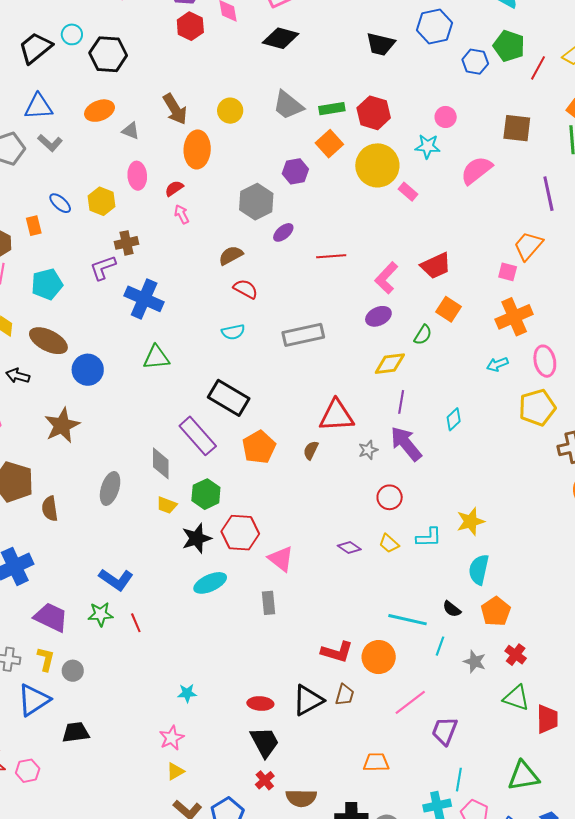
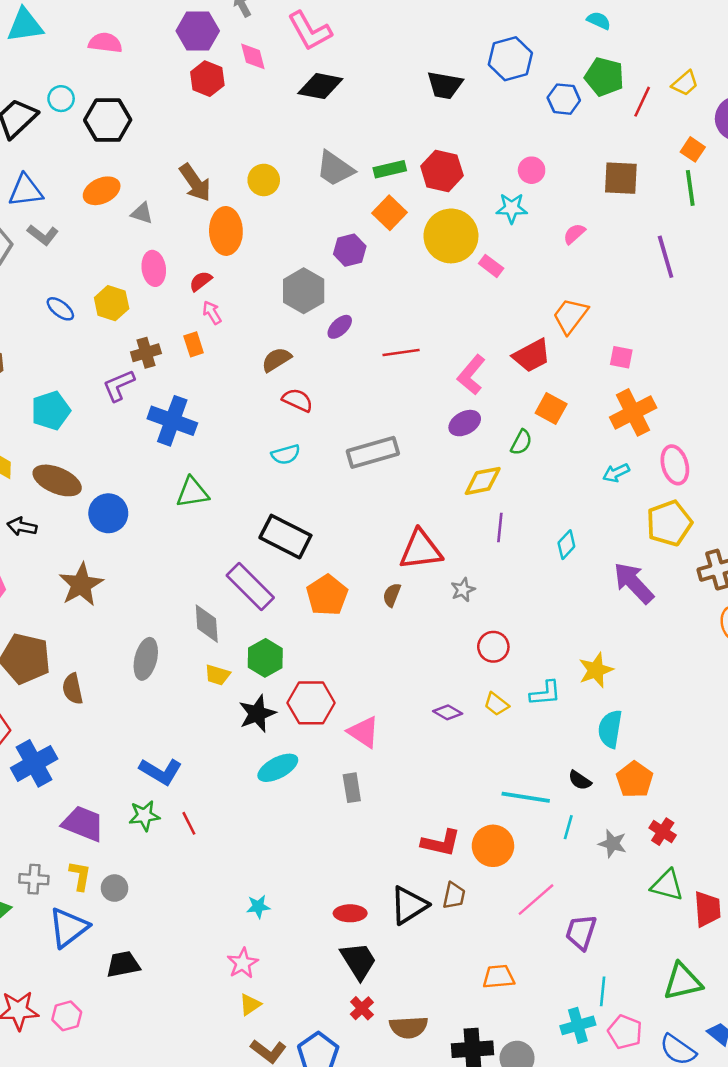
pink semicircle: (476, 170) -> (574, 234), size x0.6
orange rectangle: (34, 226) -> (194, 344), moved
orange trapezoid: (528, 246) -> (570, 316), moved
purple arrow: (406, 444) -> (634, 583), moved

